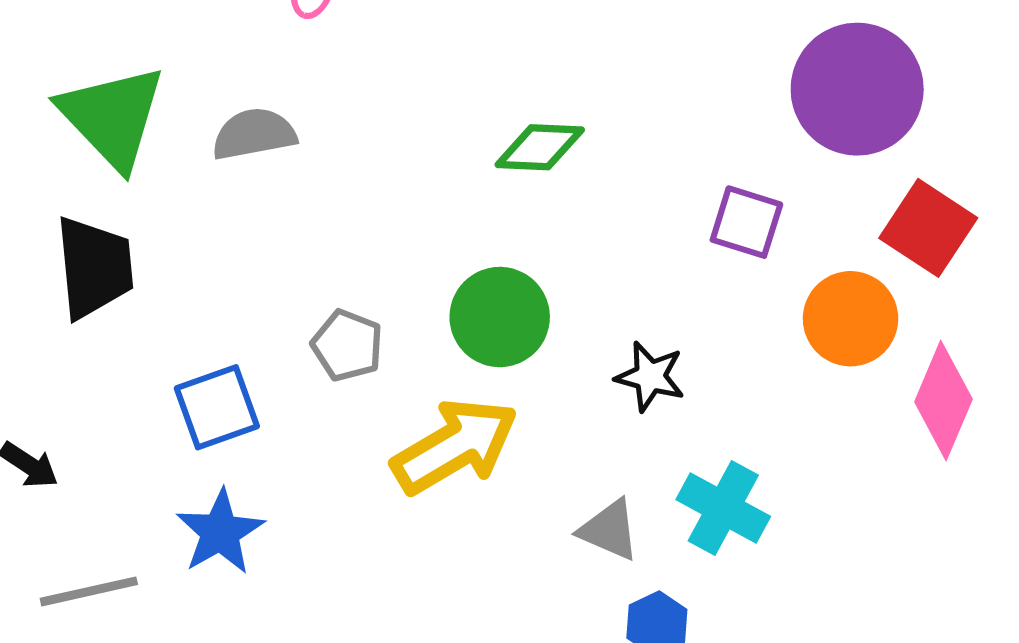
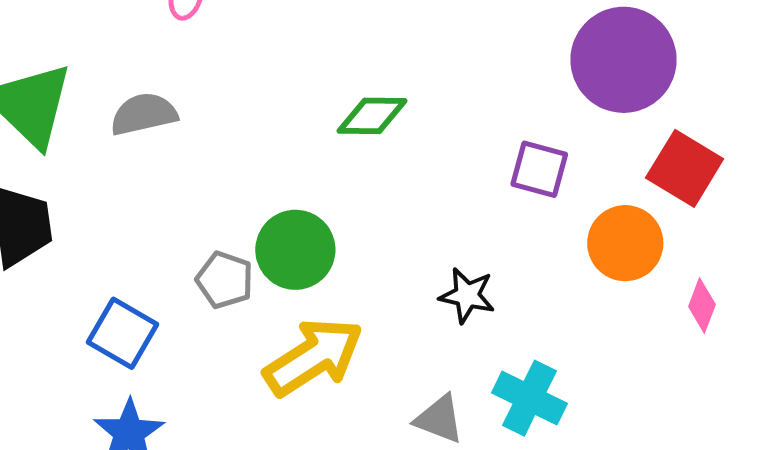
green circle: (500, 317) -> (295, 250), moved
pink diamond: (943, 400) -> (702, 306), size x0.6
blue square: (217, 407) -> (122, 333), turned -38

